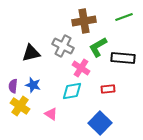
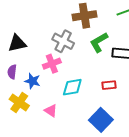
black triangle: (31, 53) -> (17, 43), moved
pink cross: (81, 68) -> (52, 64), moved, turned 36
purple semicircle: (13, 86) -> (12, 72), moved

